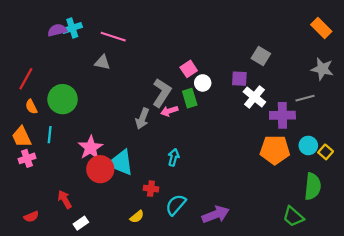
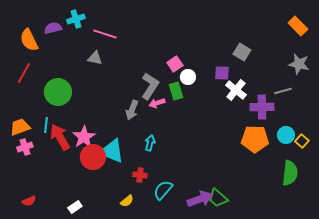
cyan cross: (72, 28) -> (76, 19), moved
orange semicircle: (31, 107) -> (29, 40), moved, size x1.6
orange trapezoid: (22, 137) -> (20, 127), turned 95
cyan arrow: (174, 157) -> (150, 143), moved
red arrow: (65, 199) -> (60, 137), moved, size x1.5
green trapezoid: (293, 217) -> (218, 198), moved

